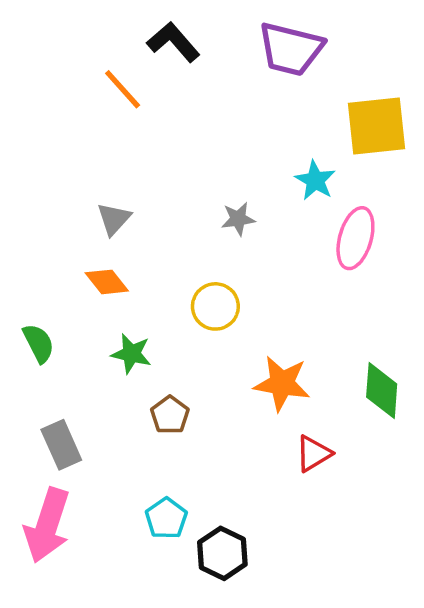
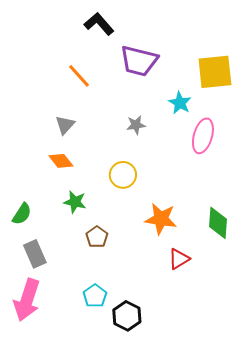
purple trapezoid: (291, 49) -> (139, 61), moved
orange line: (123, 89) -> (79, 76), moved
green semicircle: (39, 343) -> (22, 214), moved, turned 60

